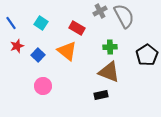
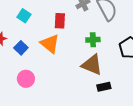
red rectangle: (77, 28) -> (60, 21), turned 63
black rectangle: (101, 95) -> (104, 87), moved

